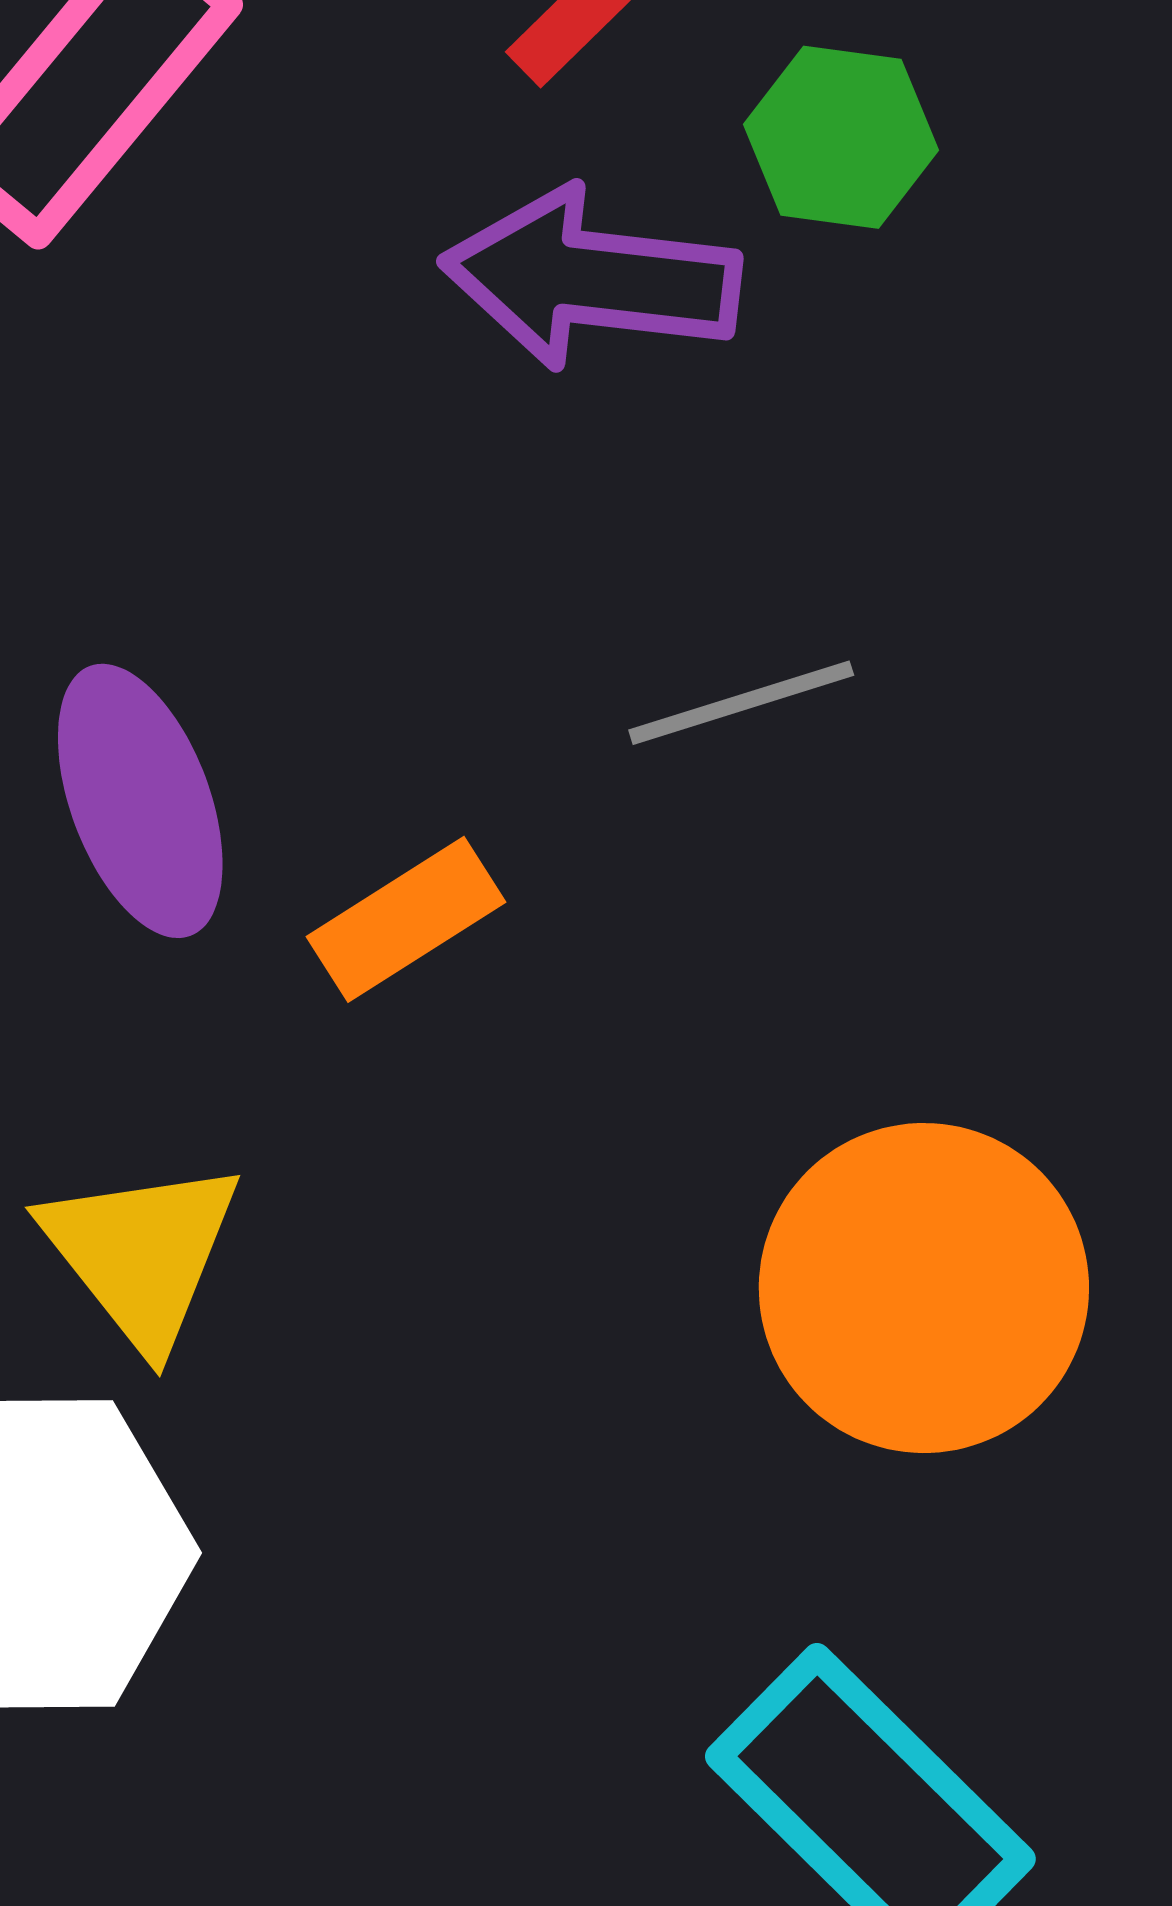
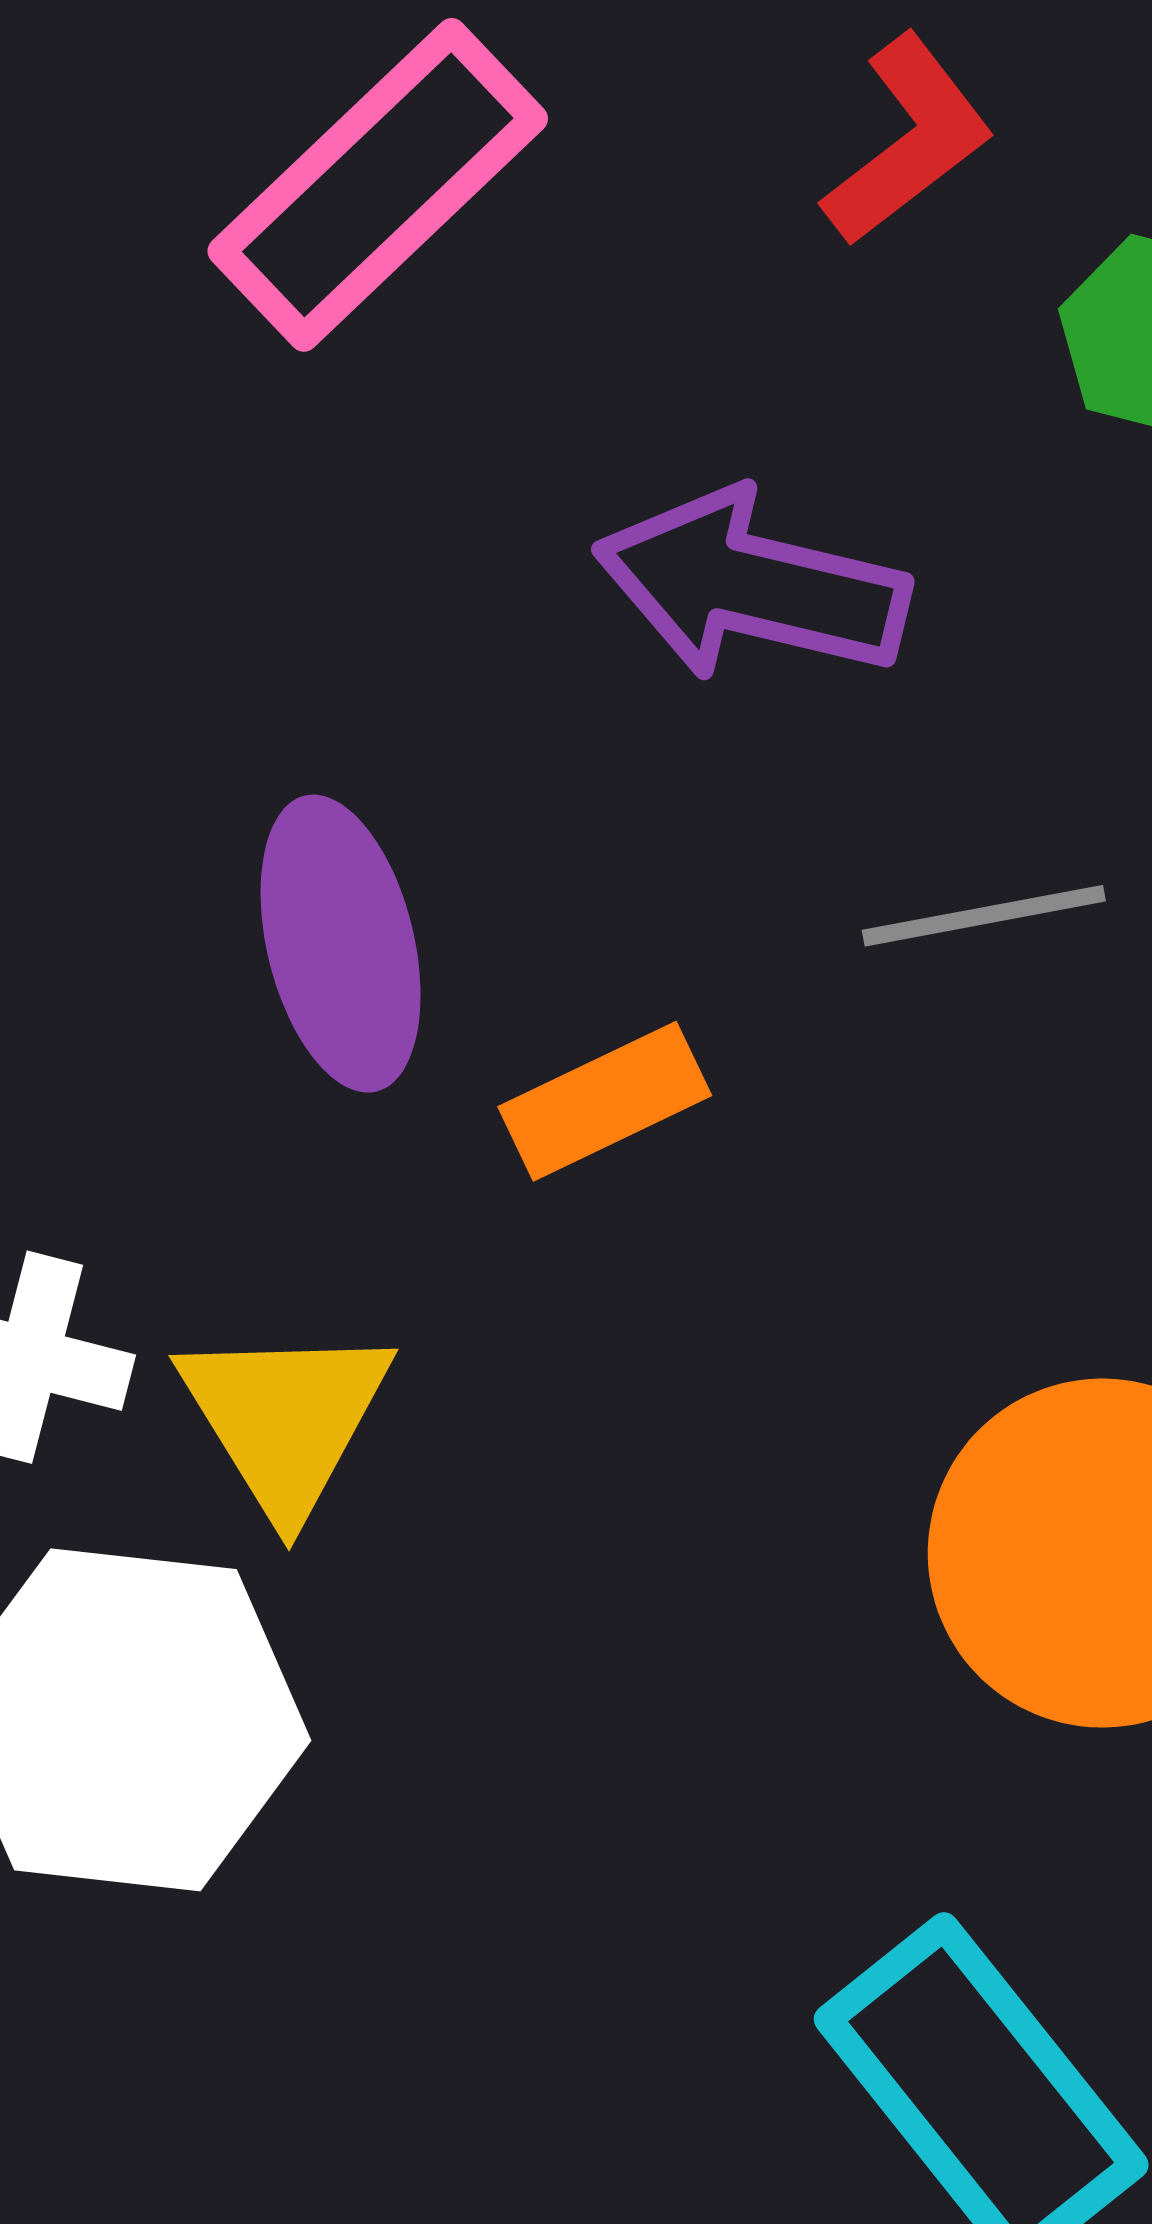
purple arrow: (591, 278) -> (751, 585), moved

